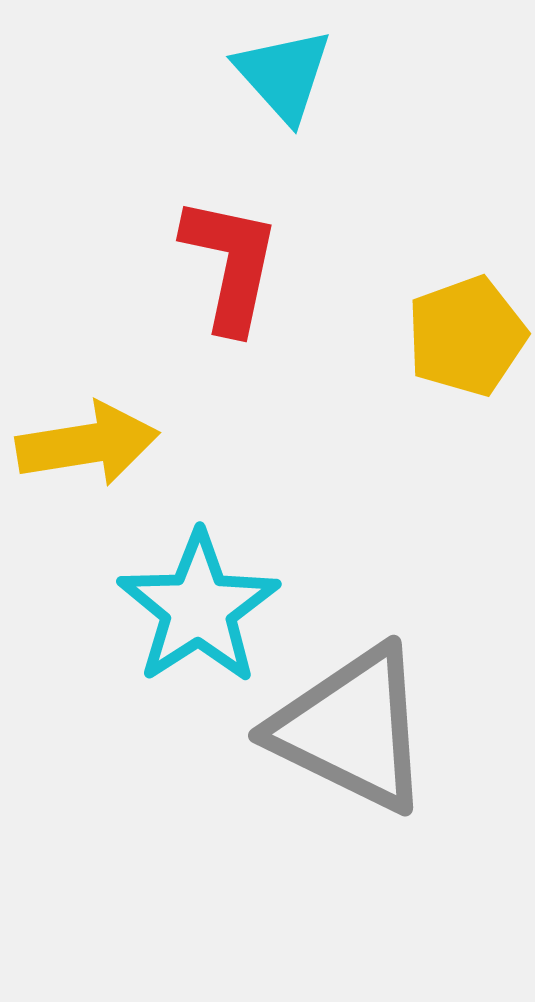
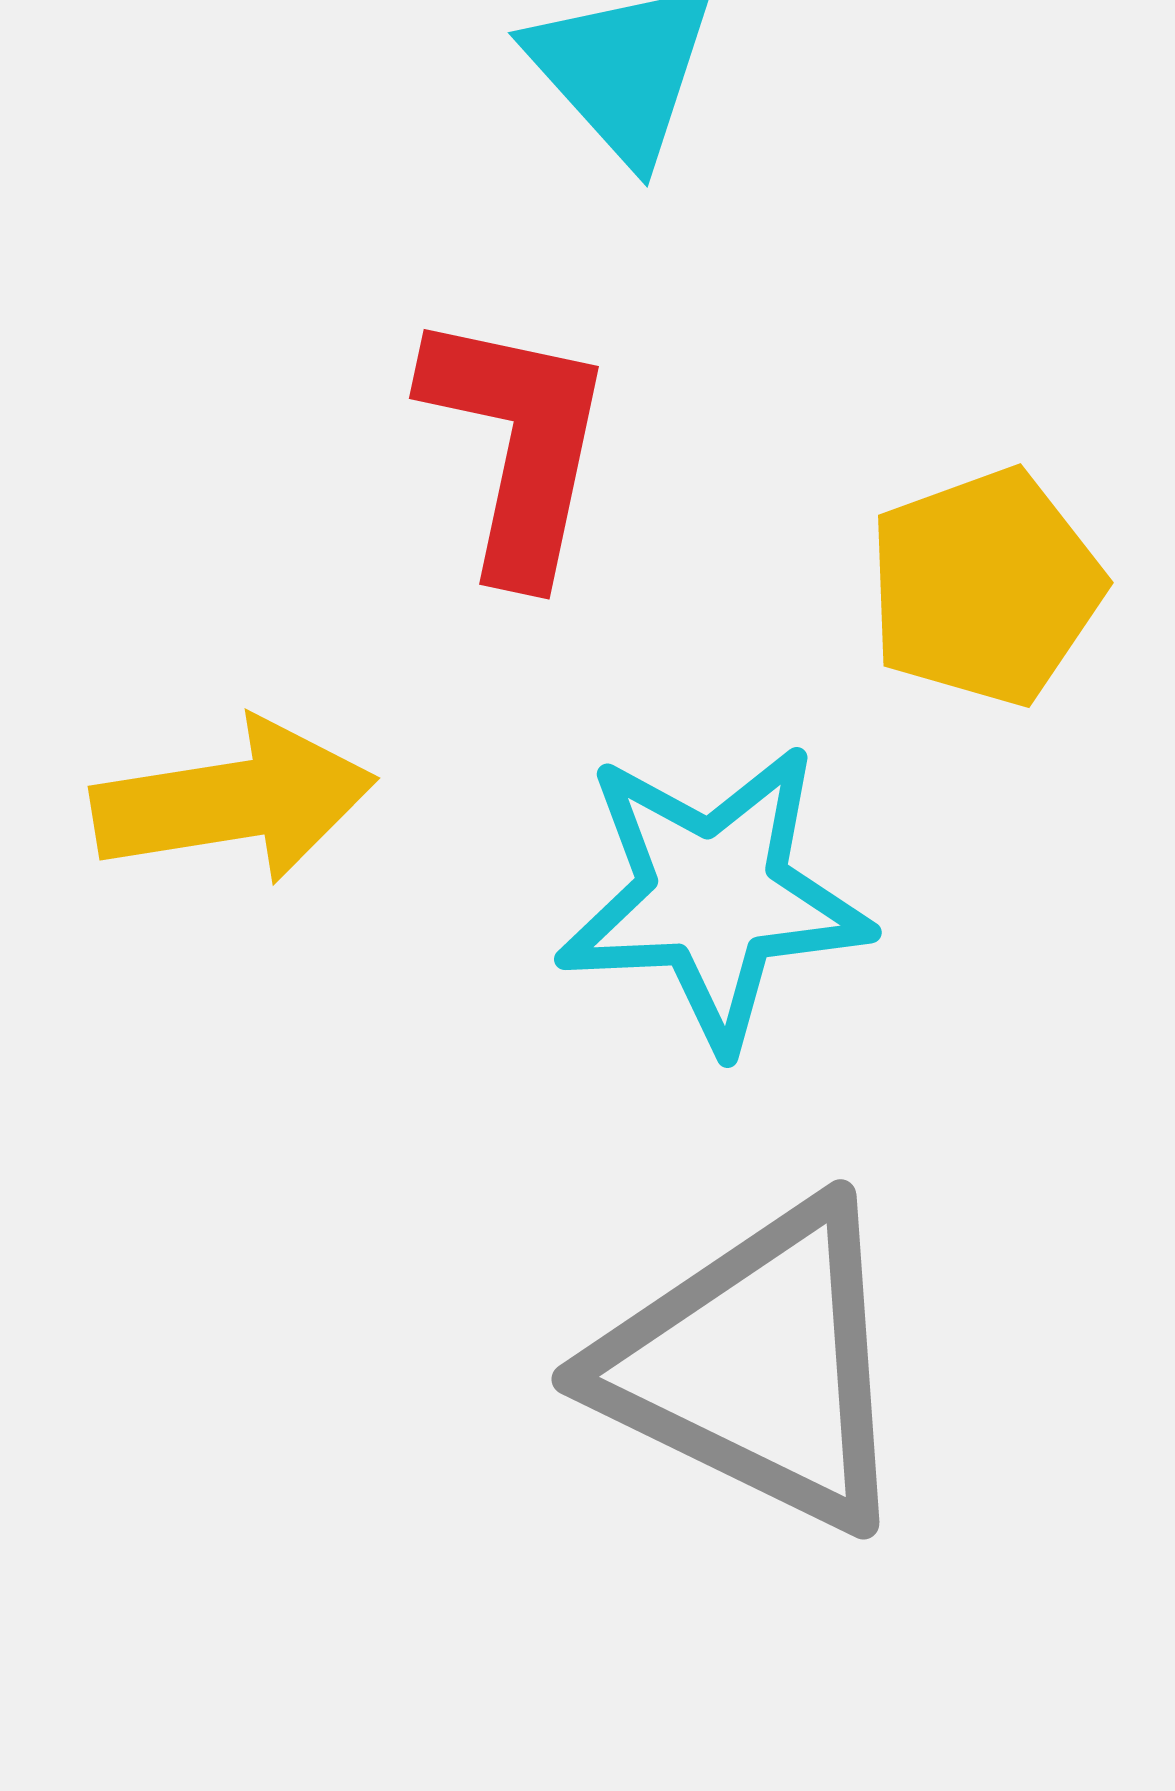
cyan star: (199, 608) -> (714, 896), moved, turned 30

